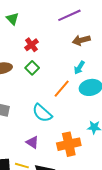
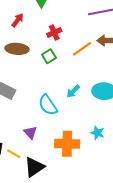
cyan arrow: (79, 68) -> (73, 91), moved
orange line: (62, 89) -> (82, 49), moved

